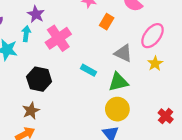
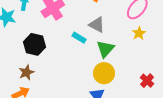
gray triangle: (123, 53) -> (97, 25), moved
green triangle: (118, 82) -> (105, 49), turned -36

